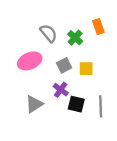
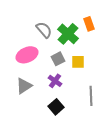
green cross: (75, 38) -> (68, 34), size x1.5
gray triangle: (34, 104) -> (24, 86), moved
black square: (76, 104) -> (56, 107), moved, turned 35

